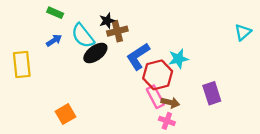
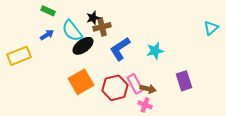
yellow rectangle: (22, 65) -> (19, 56), turned 75
red hexagon: (158, 75) -> (115, 88), moved
orange square: (66, 114) -> (81, 82), moved, size x1.4

